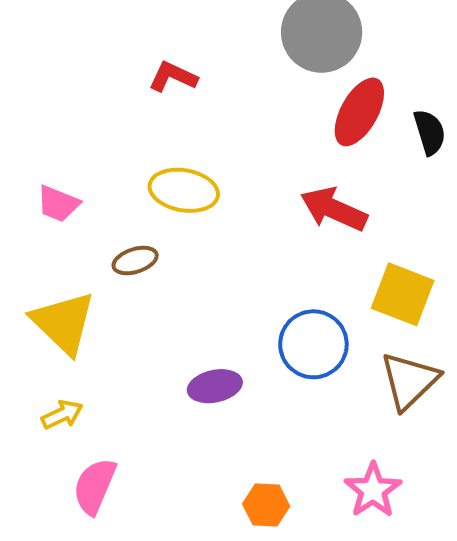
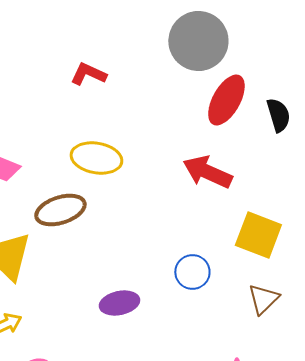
brown ellipse: (135, 261) -> (60, 210), size x1.5
blue circle: (313, 344) -> (192, 272), size x0.7
brown triangle: (409, 381) -> (263, 299), size x0.7

